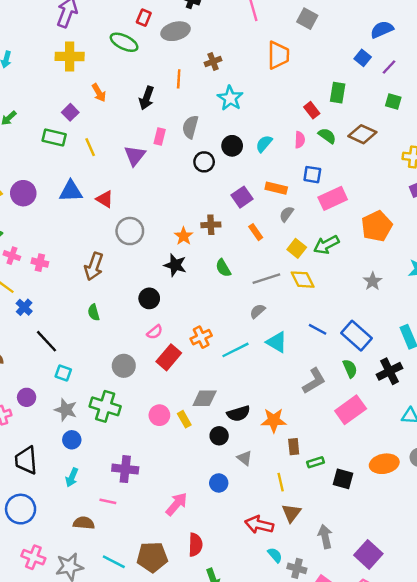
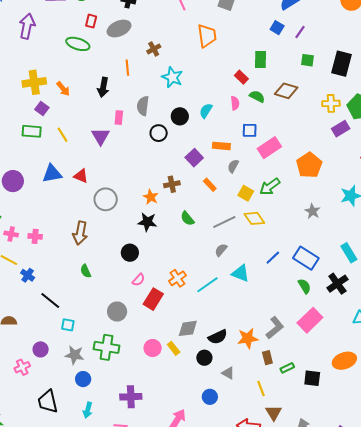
yellow cross: (70, 56) -> (34, 82), moved
blue line: (318, 329) -> (273, 258), turned -63
gray L-shape: (314, 381) -> (275, 328), moved

